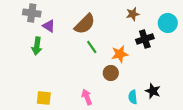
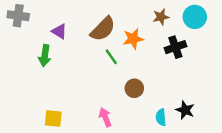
gray cross: (32, 13) -> (18, 16), moved
cyan circle: (168, 23) -> (195, 17), moved
orange star: (120, 54) -> (133, 39), moved

